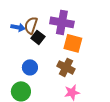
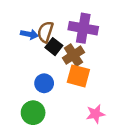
orange square: (73, 43) -> (78, 76), moved
brown cross: (66, 67) -> (73, 55), moved, turned 30

